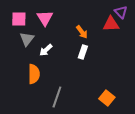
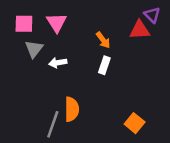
white arrow: (46, 50) -> (58, 63), turned 32
orange semicircle: (34, 74) -> (72, 109), moved
gray line: (57, 97) -> (53, 124), moved

